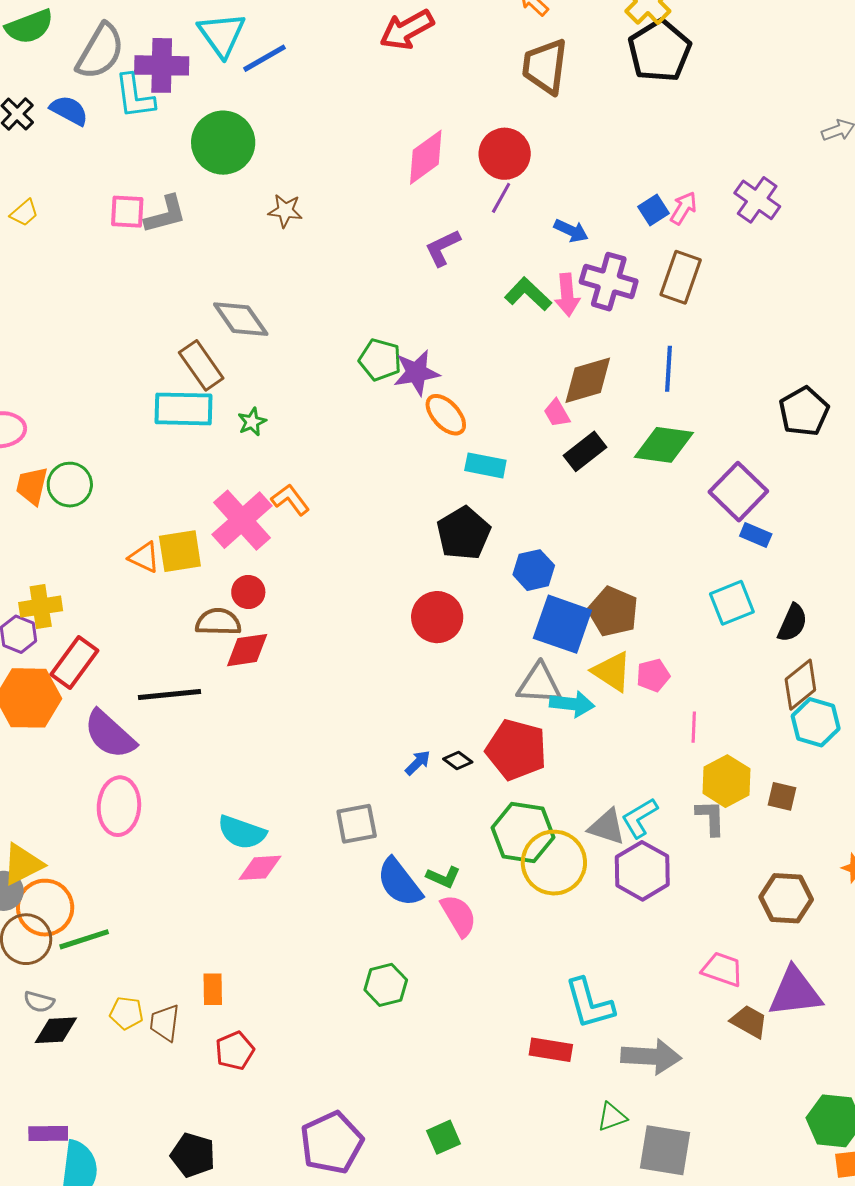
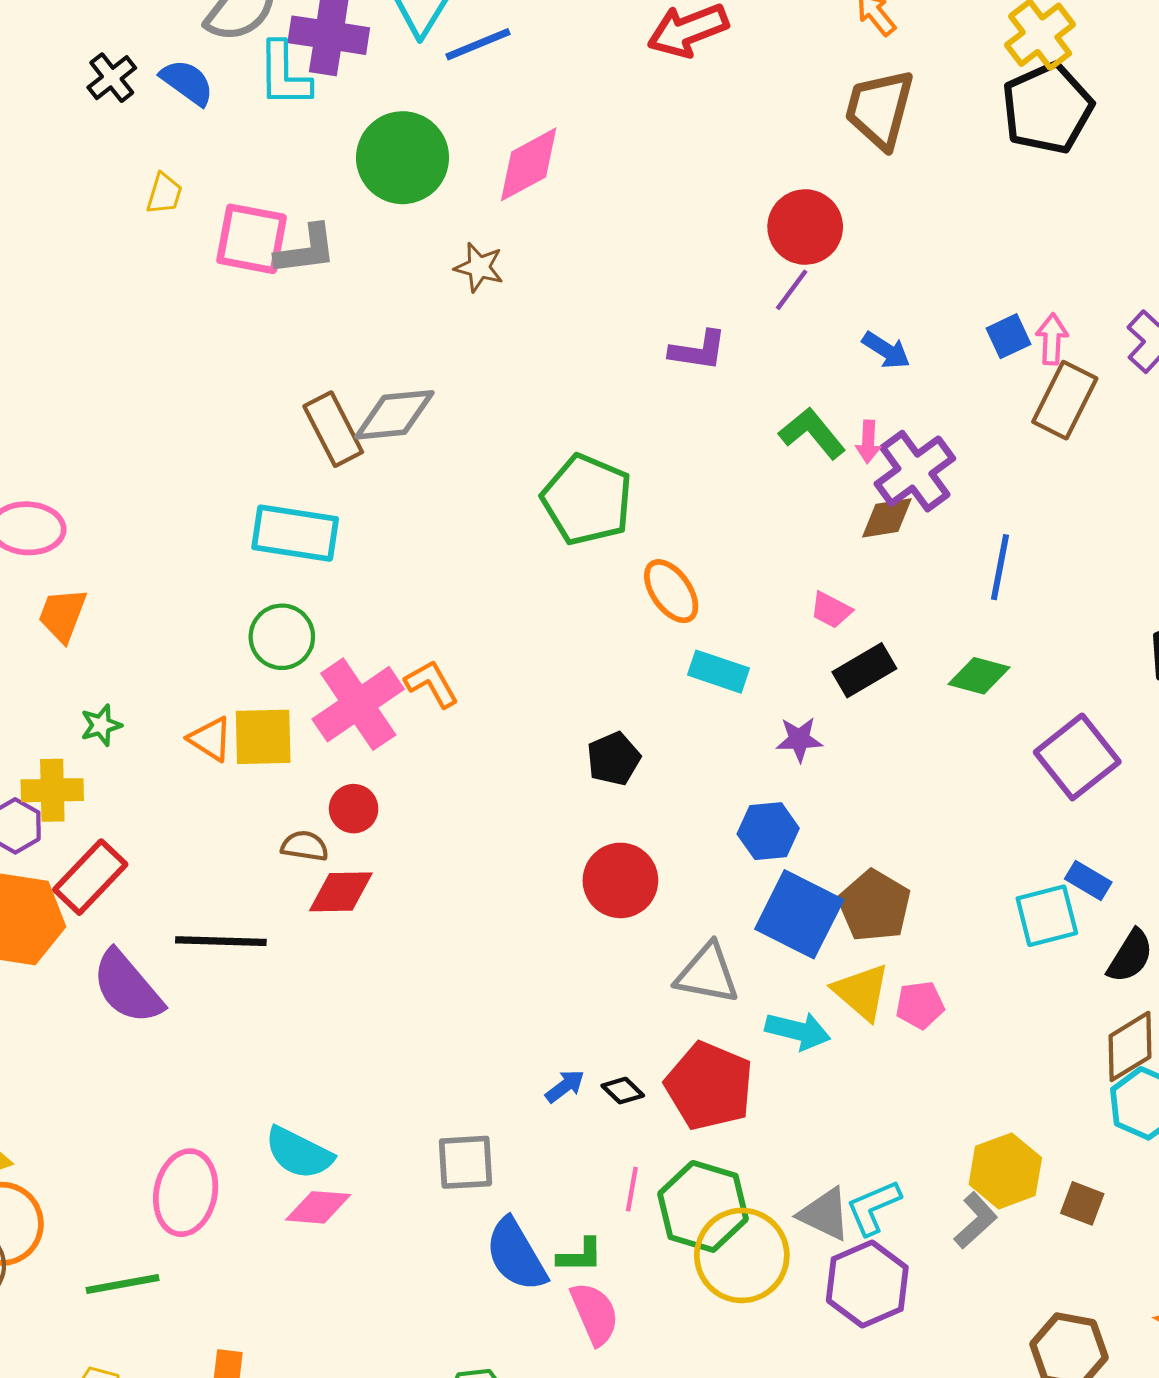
pink diamond: (426, 157) -> (529, 164), moved
pink arrow: (683, 208) -> (1052, 339), turned -36
pink square: (127, 212) -> (252, 239), size x1.4
yellow trapezoid: (24, 213) -> (164, 194), moved, turned -40
purple L-shape: (443, 248) -> (698, 350), turned -153
brown rectangle: (681, 277) -> (1065, 400), moved
purple cross: (609, 282) -> (915, 471), moved, turned 30
pink arrow: (567, 295) -> (868, 442), size x0.7
gray diamond: (241, 319) -> (394, 415), turned -68
green pentagon: (380, 360) -> (587, 500), size x1.5
brown rectangle: (201, 365) -> (333, 429), moved
purple star: (416, 373) -> (799, 739), moved, size x0.7
brown diamond: (588, 380) -> (887, 518), moved, size x0.7
pink trapezoid: (557, 413) -> (831, 610), turned -40
green star: (252, 422) -> (101, 725), moved
green diamond: (664, 445) -> (979, 676), size x0.7
green circle: (70, 485) -> (282, 637), moved
black pentagon: (464, 533) -> (614, 759), moved, size x0.7
blue rectangle: (756, 535) -> (1088, 880), moved
brown semicircle: (218, 622) -> (305, 846), size x0.7
gray triangle: (539, 684) -> (707, 974), moved
pink line: (694, 727) -> (632, 1189), moved
pink ellipse: (119, 806) -> (186, 1193), moved
gray L-shape: (711, 818) -> (976, 1220), turned 42
green L-shape: (443, 877) -> (580, 1255), turned -32
green line: (84, 939) -> (123, 1284), moved

